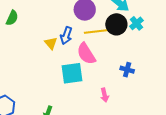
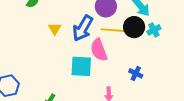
blue arrow: (66, 36) -> (83, 28), size x1.5
yellow triangle: (51, 43) -> (55, 29), moved

